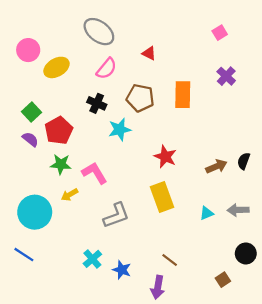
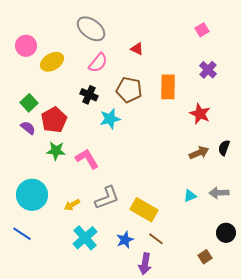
red star: (165, 157) -> (200, 114), moved
yellow arrow: (70, 195) -> (72, 205), moved
yellow rectangle: (162, 197) -> (144, 210), moved, turned -40
cyan cross: (92, 259) -> (85, 238), size x1.4
blue star: (122, 270) -> (125, 240), moved, turned 30

